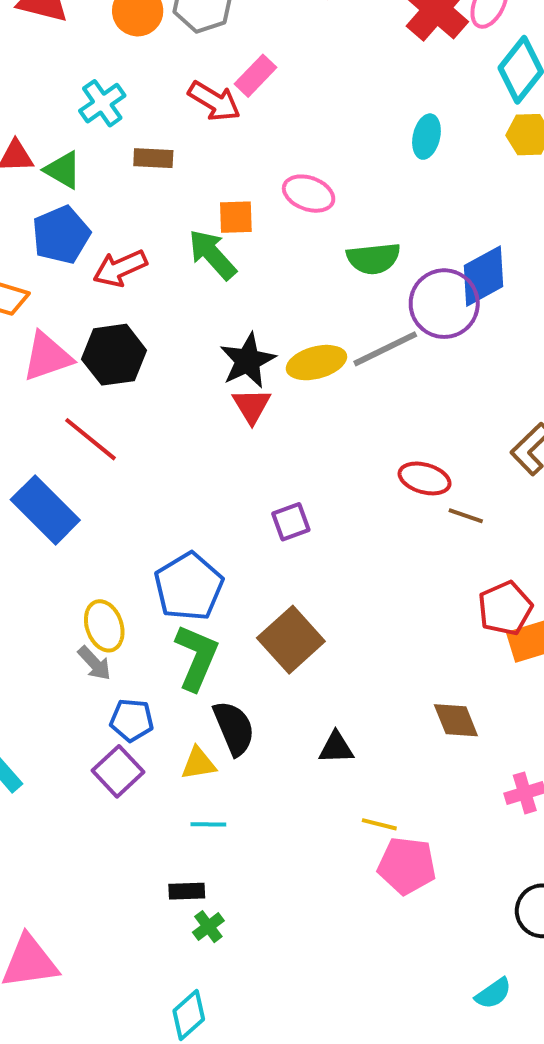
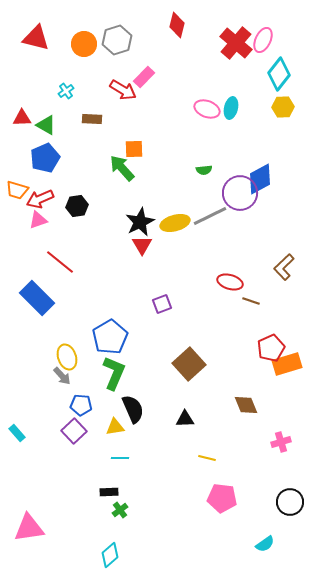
cyan cross: (102, 103) -> (66, 91), size x0.7
pink ellipse: (309, 194) -> (207, 109), moved
green semicircle: (373, 258) -> (204, 170), size x0.6
red arrow: (120, 268) -> (40, 199), moved
black hexagon: (114, 355) -> (77, 206), moved, size x0.7
pink triangle: (47, 357) -> (38, 220), size x0.7
brown square: (291, 640) -> (189, 364), moved
pink pentagon: (407, 866) -> (222, 498), moved

